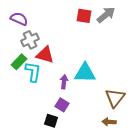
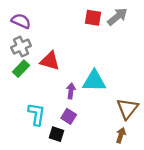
gray cross: (30, 40) -> (21, 47), moved
cyan L-shape: (33, 72) -> (37, 114), moved
brown arrow: (109, 122) -> (121, 135), turned 104

